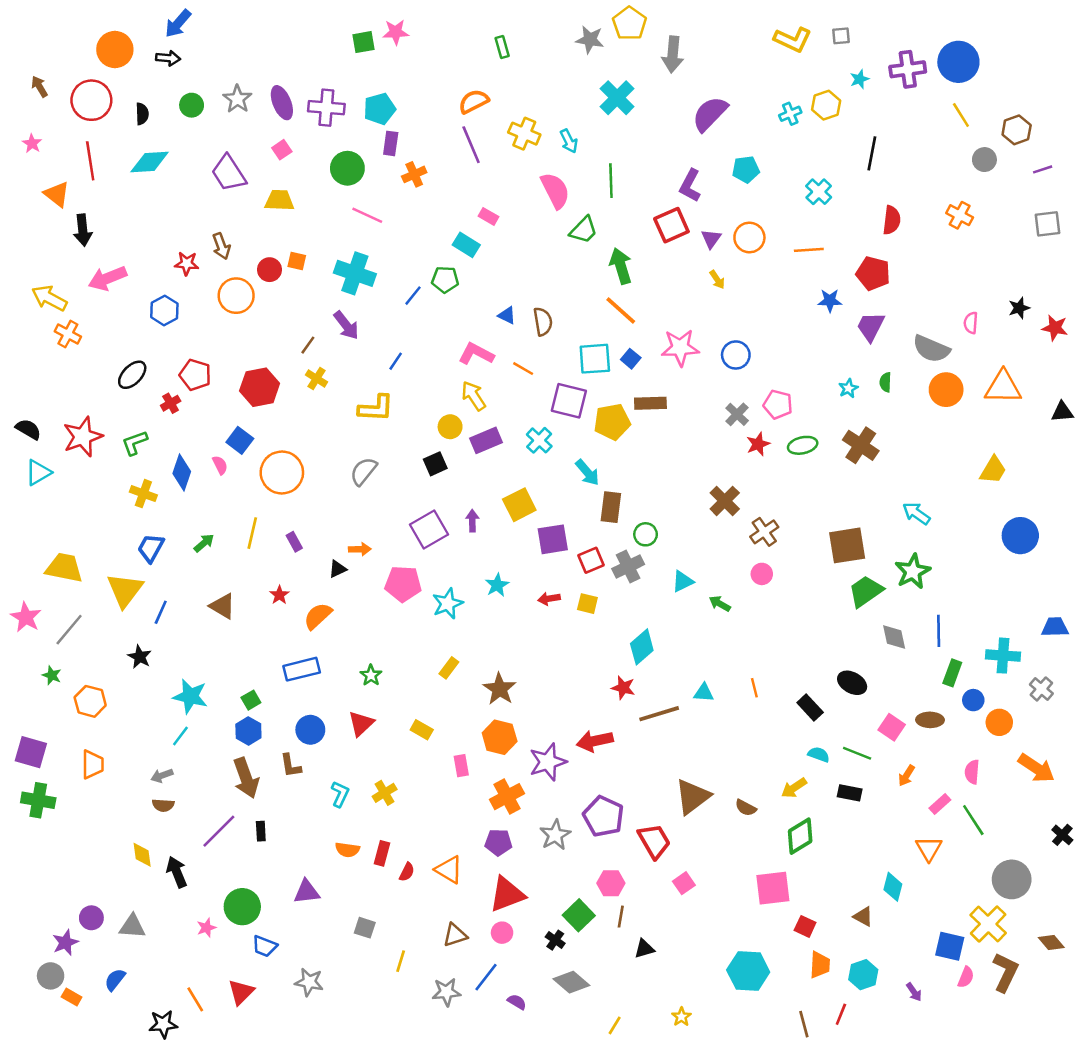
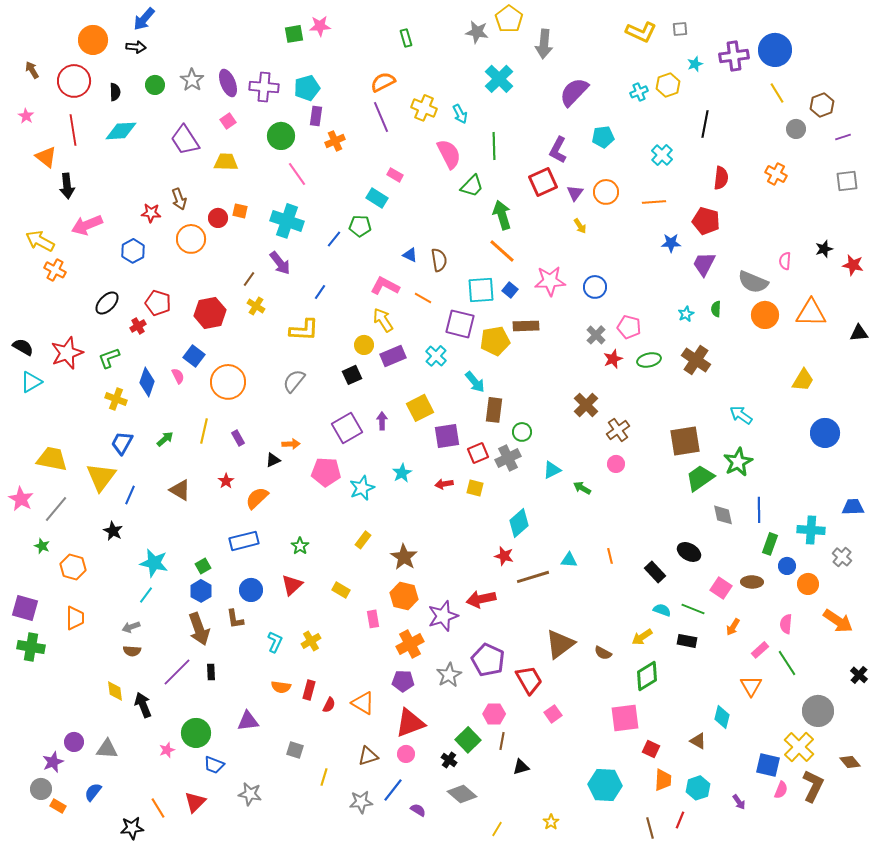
pink line: (367, 215) -> (297, 174), turned 30

